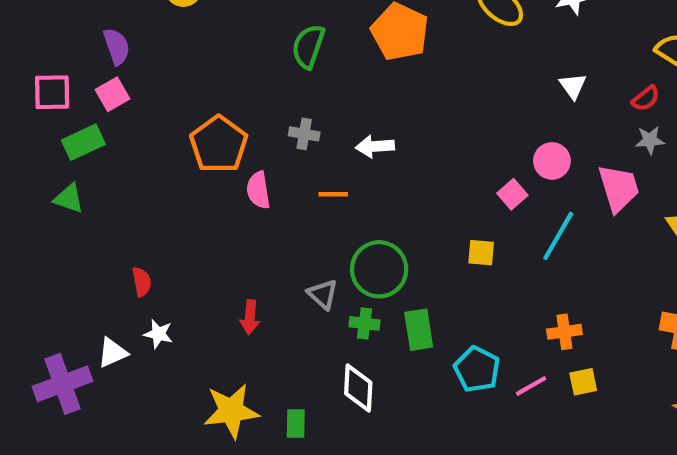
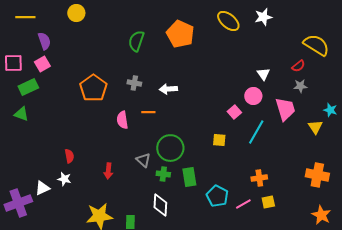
white triangle: (573, 86) -> (263, 74), moved
pink semicircle: (258, 190) -> (122, 120), moved
red semicircle: (142, 282) -> (69, 156), moved

